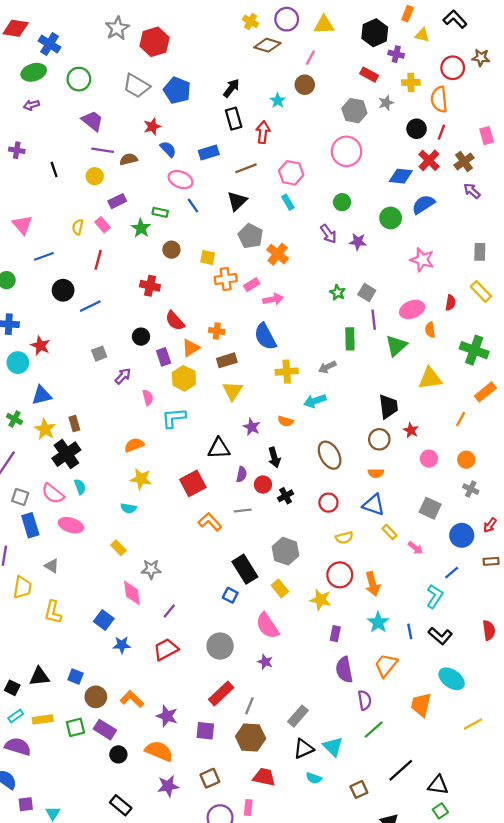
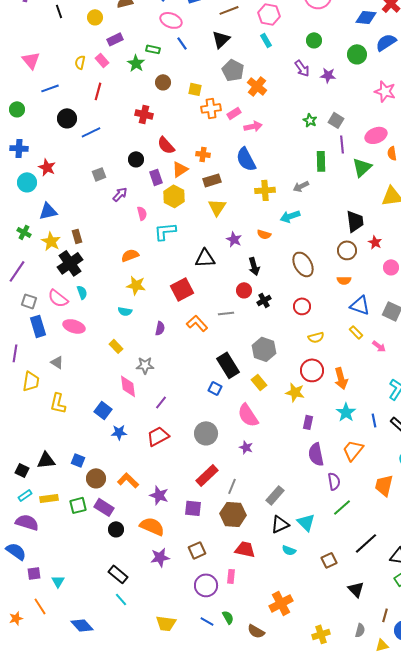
purple semicircle: (241, 474) -> (160, 328), moved
blue triangle: (374, 505) -> (360, 305), moved

